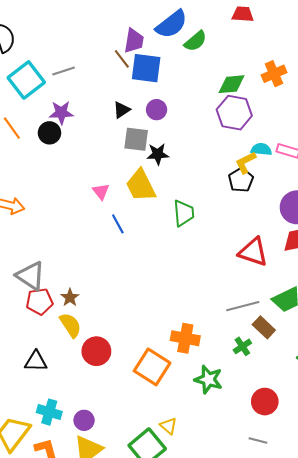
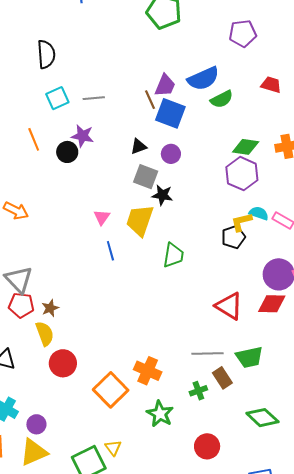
cyan square: (26, 80) -> (57, 98), size x0.7
yellow trapezoid: (141, 185) -> (140, 220), turned 32

